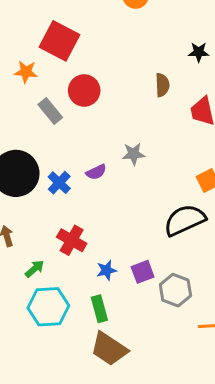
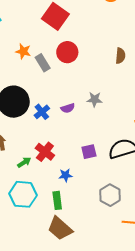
orange star: (26, 72) -> (23, 51), moved
green arrow: (35, 269) -> (24, 162), moved
purple square: (143, 272) -> (89, 152), moved

